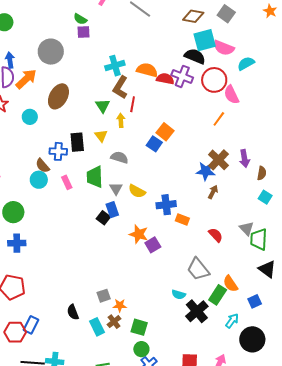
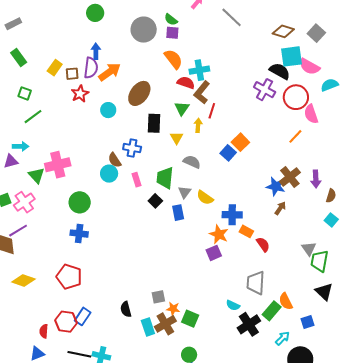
gray circle: (51, 52) -> (144, 30), moved
orange semicircle: (147, 70) -> (173, 59), moved, turned 30
red semicircle: (165, 79) -> (186, 83), moved
black rectangle: (77, 142) -> (154, 123), moved
black square: (103, 218) -> (155, 201), moved
orange star: (139, 234) -> (219, 234), moved
red semicircle: (216, 235) -> (263, 244), moved
gray trapezoid: (198, 269) -> (256, 283), turned 35
brown cross: (114, 322) -> (165, 324), size x1.5
green square: (139, 327) -> (190, 319), moved

